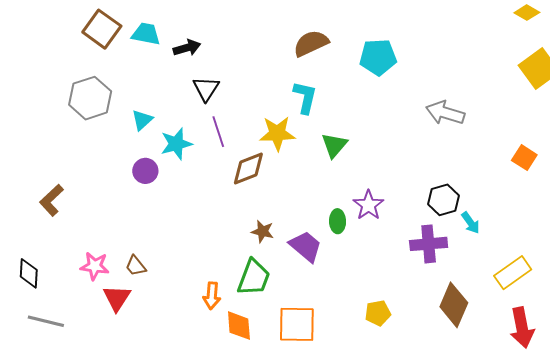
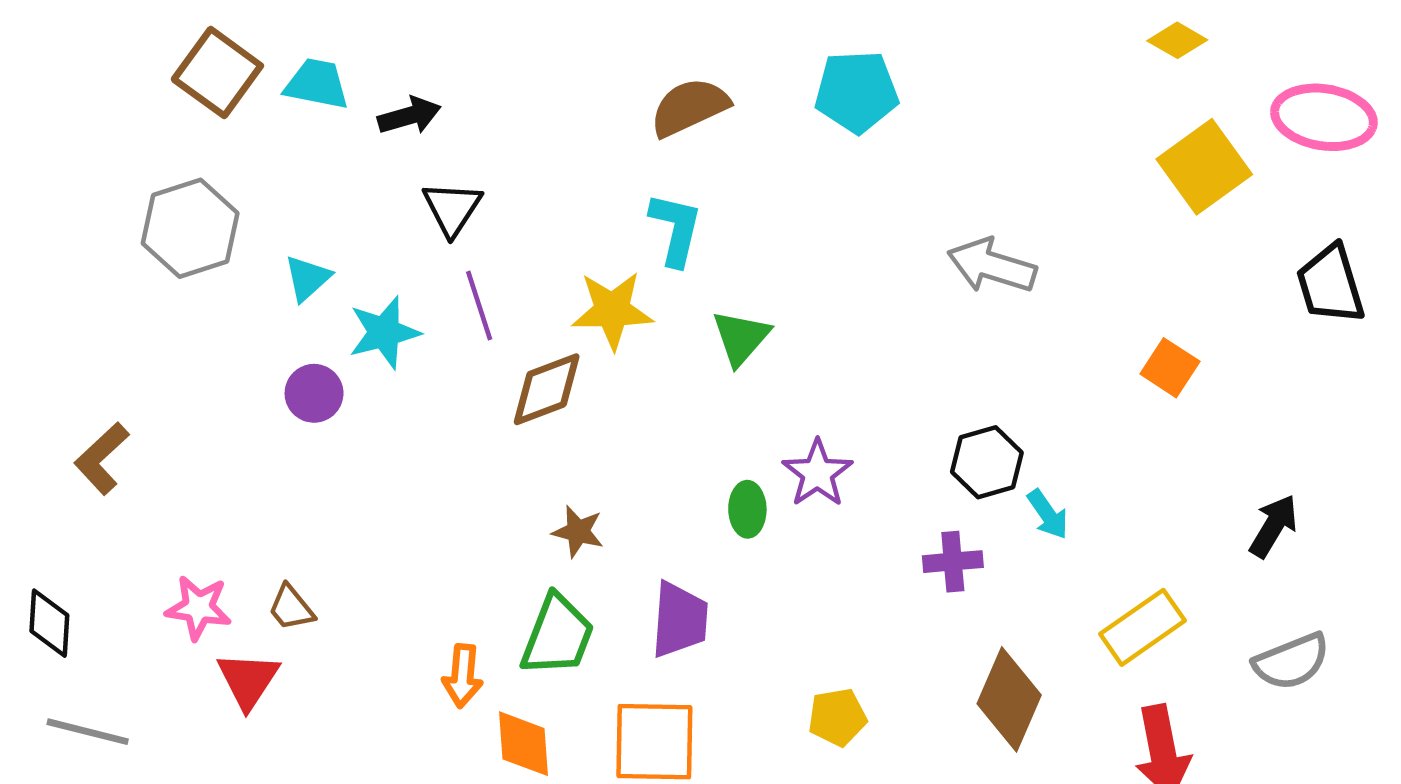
cyan pentagon: (378, 57) -> (857, 92), moved
purple cross: (429, 244) -> (953, 562), size x0.7
purple trapezoid: (306, 246) -> (679, 620), moved, turned 54

